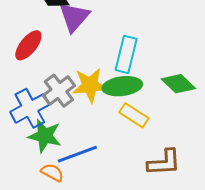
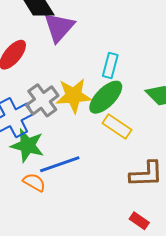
cyan rectangle: (126, 54) -> (110, 65), size x0.7
green ellipse: (122, 86) -> (106, 97), turned -39

